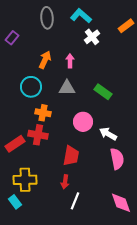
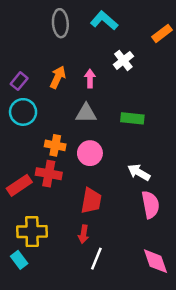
white cross: (92, 37) -> (123, 60), moved
purple rectangle: (12, 38) -> (19, 81), moved
cyan circle: (31, 87) -> (23, 112), moved
green rectangle: (103, 92) -> (132, 118), turned -30
pink circle: (83, 122) -> (90, 153), moved

